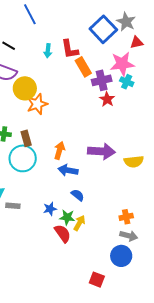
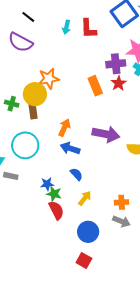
orange rectangle: (83, 67) -> (95, 86), moved
yellow circle: (25, 88) -> (35, 94), moved
cyan circle: (23, 158) -> (25, 145), moved
green star: (67, 217) -> (54, 194), moved
yellow arrow: (79, 223) -> (85, 198), moved
blue circle: (121, 256) -> (88, 232), moved

